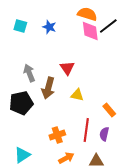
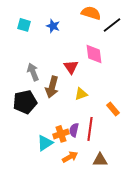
pink diamond: (90, 31) -> (94, 54), moved
yellow triangle: (77, 95) -> (81, 94), turned -32
purple semicircle: (104, 134) -> (74, 130), moved
cyan triangle: (22, 155) -> (45, 143), moved

